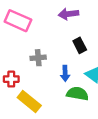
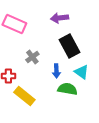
black rectangle: (80, 45) -> (69, 46), size x1.6
gray cross: (38, 58) -> (32, 57), turned -32

